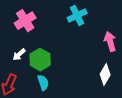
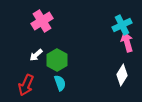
cyan cross: (77, 16) -> (122, 25), moved

